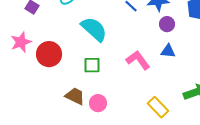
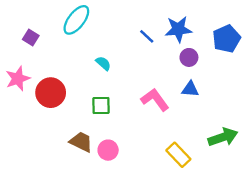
cyan semicircle: (94, 29) -> (103, 63), size x0.5

